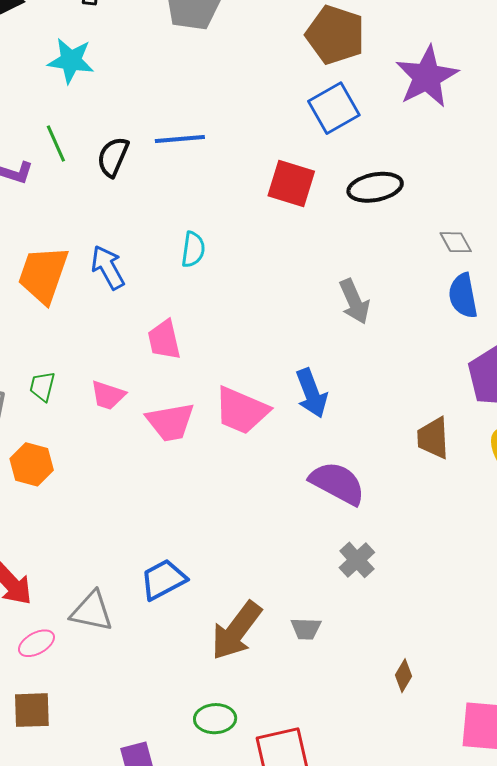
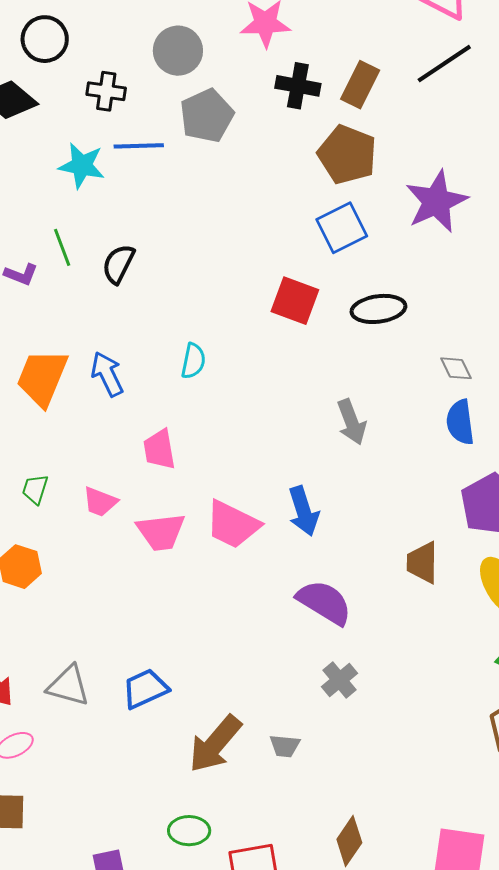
blue line: (180, 139) -> (139, 146), moved
gray triangle: (92, 611) -> (68, 686), moved
brown diamond: (403, 676) -> (349, 841), moved, size x1.5

